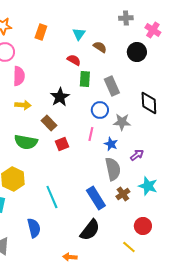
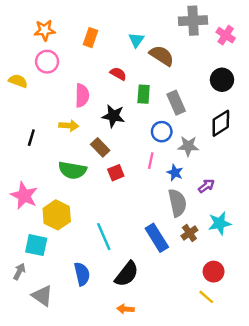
gray cross: (126, 18) -> (193, 21), size x1.6
brown semicircle: (100, 47) -> (162, 56), size x1.5
black circle: (137, 52) -> (222, 80), moved
red semicircle: (74, 60) -> (118, 74), moved
pink semicircle: (19, 76) -> (82, 95), moved
black star: (60, 97) -> (113, 116), turned -30
black diamond: (149, 103) -> (221, 123), turned 60
cyan star: (148, 186) -> (220, 223), turned -30
black semicircle: (90, 230) -> (127, 274), moved
yellow line: (129, 247) -> (206, 297), moved

